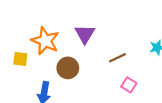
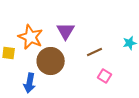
brown circle: (68, 68) -> (51, 61), size x1.4

